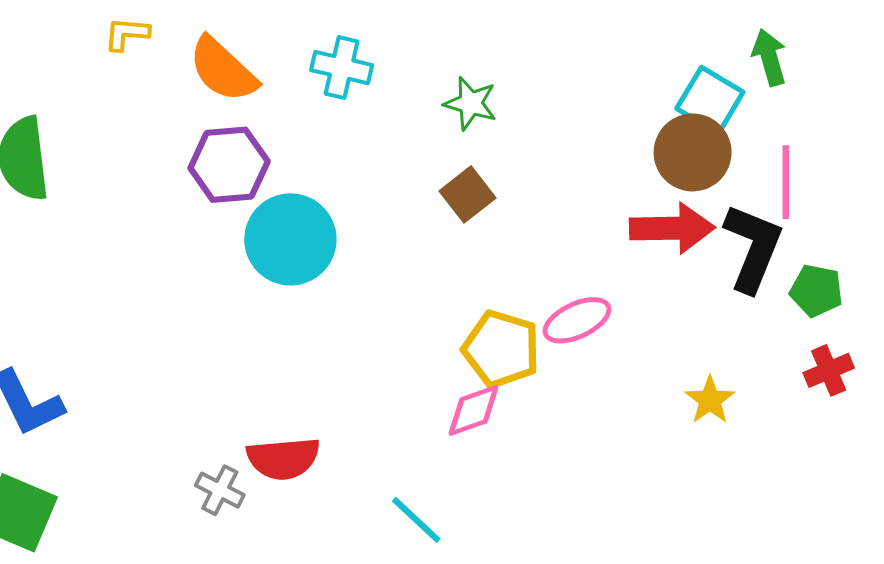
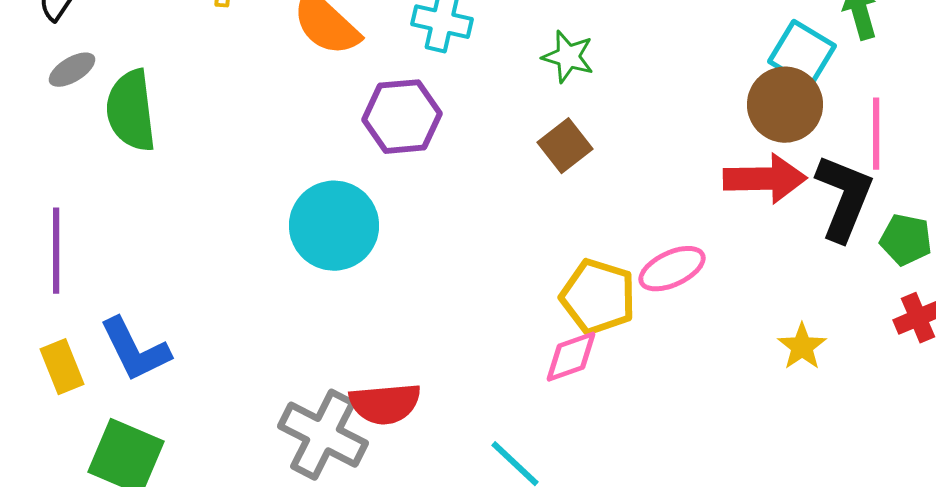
purple hexagon: (229, 165) -> (402, 117), moved
cyan circle: (290, 239) -> (334, 226), moved
gray cross: (220, 490) -> (323, 435), size x1.8

